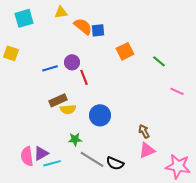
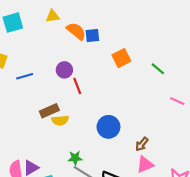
blue line: (50, 68) -> (25, 76), moved
blue circle: (100, 115) -> (108, 127), moved
brown arrow: (144, 131) -> (142, 144), turned -112
green star: (75, 139) -> (75, 158), moved

